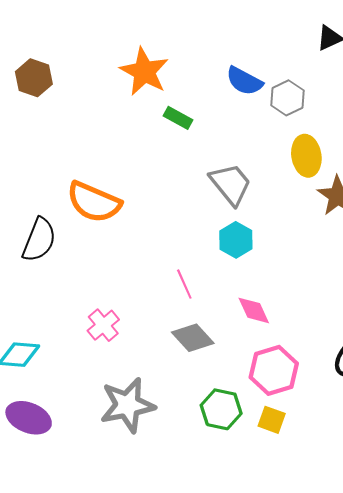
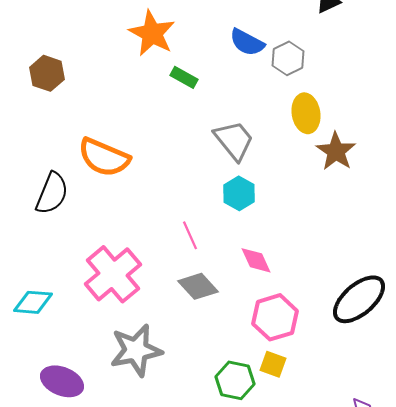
brown hexagon: (34, 78) -> (47, 73), moved
pink cross: (103, 325) -> (113, 274), size x1.8
green hexagon: (221, 409) -> (235, 380), moved
purple ellipse: (29, 418) -> (62, 381), moved

